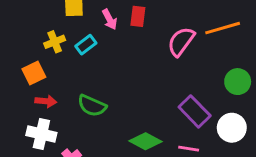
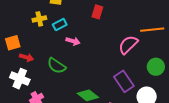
pink arrow: (110, 19) -> (73, 41), moved, turned -56
pink semicircle: (181, 42) -> (128, 45), moved
orange square: (34, 73) -> (13, 43), moved

